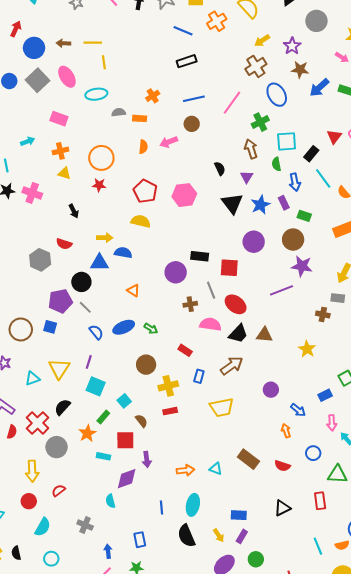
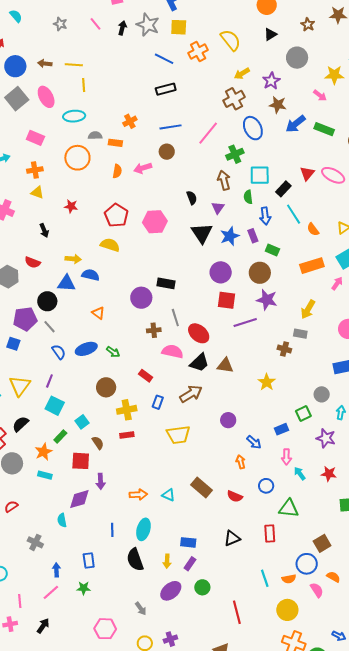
orange circle: (101, 158) -> (77, 158), moved
red square: (229, 268) -> (227, 300), moved
cyan rectangle: (103, 456) -> (45, 475), moved
yellow arrow: (219, 535) -> (167, 561), turned 32

